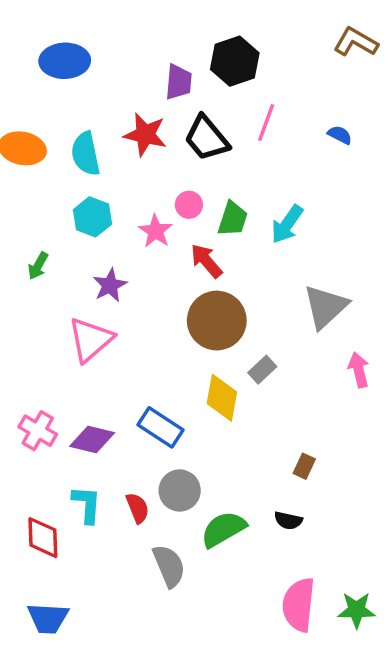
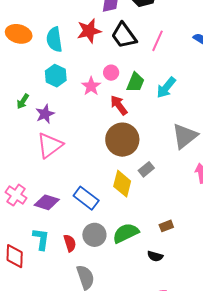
pink line: (266, 123) -> (157, 41), moved
red star: (145, 135) -> (89, 31), turned -30
purple star: (110, 285) -> (45, 114), moved
brown rectangle: (304, 466) -> (166, 226), turned 40
green semicircle: (223, 529) -> (126, 233), moved

